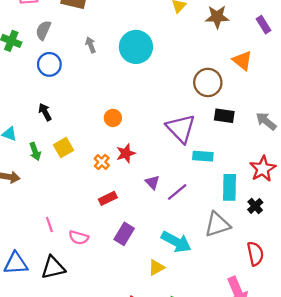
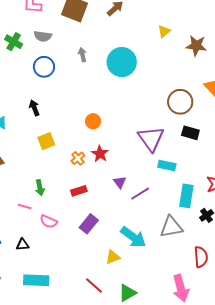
gray semicircle: (43, 30) -> (43, 36), turned -114
green arrow: (35, 151) -> (40, 188), moved
red star: (126, 153) -> (100, 154), turned -30
pink line: (49, 224) -> (25, 206), turned -64
black triangle: (53, 268) -> (23, 245), size x0.6

